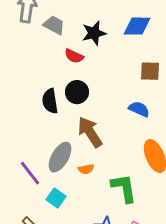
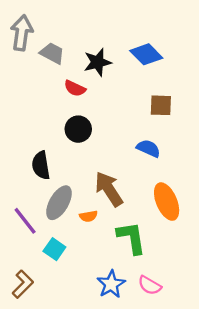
blue diamond: (137, 26) -> (146, 54), turned 44
black semicircle: (50, 101) -> (41, 165), moved
brown arrow: (90, 132) -> (109, 189), moved

